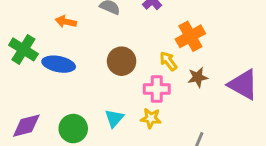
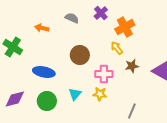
orange cross: (190, 36) -> (125, 27), moved
yellow arrow: (168, 61) -> (117, 48), moved
blue ellipse: (59, 64) -> (44, 72), moved

